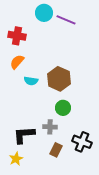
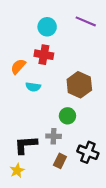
cyan circle: (44, 13) -> (47, 27), moved
purple line: (66, 20) -> (86, 21), moved
red cross: (17, 36) -> (44, 55), moved
brown hexagon: (59, 79) -> (79, 85), moved

